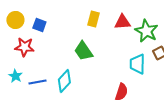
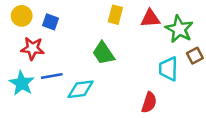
cyan star: (15, 76) -> (22, 83), size x1.5
cyan diamond: (64, 81) -> (81, 89), turned 40
blue line: (37, 82) -> (52, 76), moved

